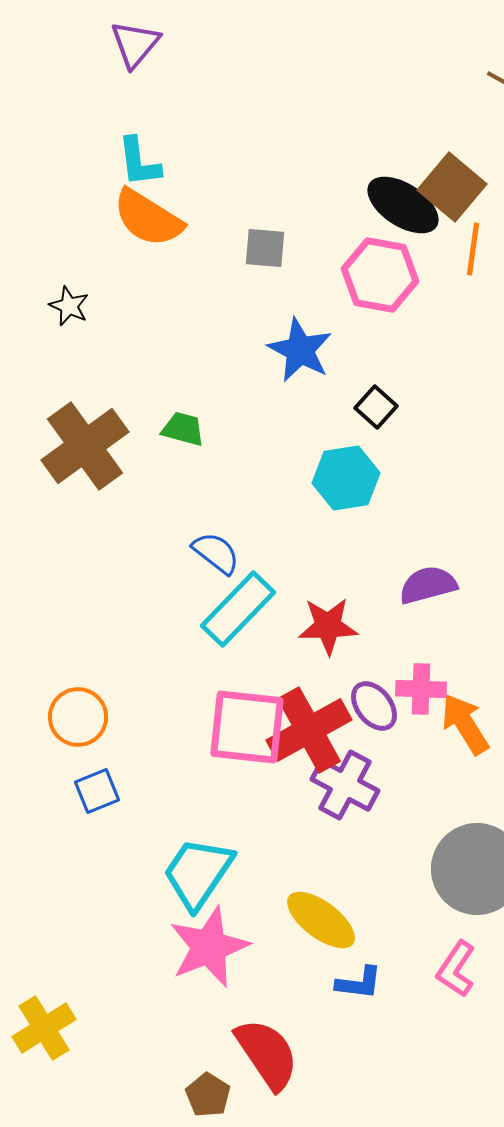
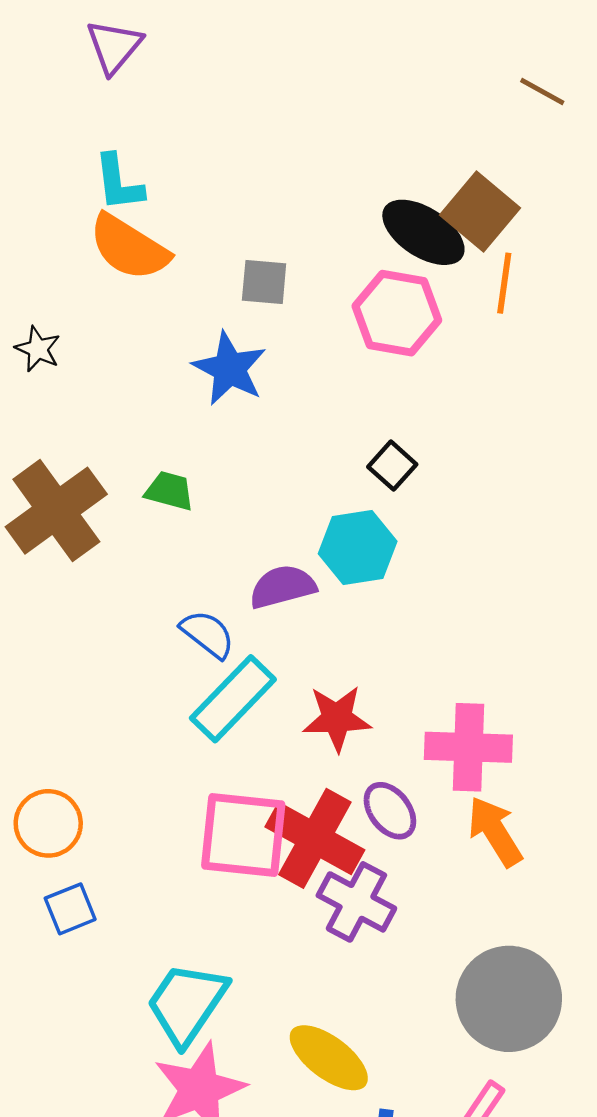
blue star: (300, 350) -> (229, 369), moved
purple semicircle: (428, 585) -> (283, 587), moved
pink cross: (421, 689) -> (468, 747), moved, size x1.5
red cross: (309, 730) -> (315, 838), turned -32

